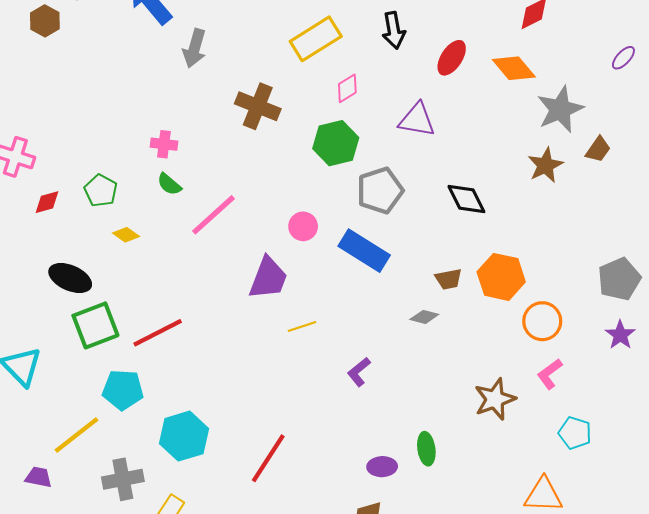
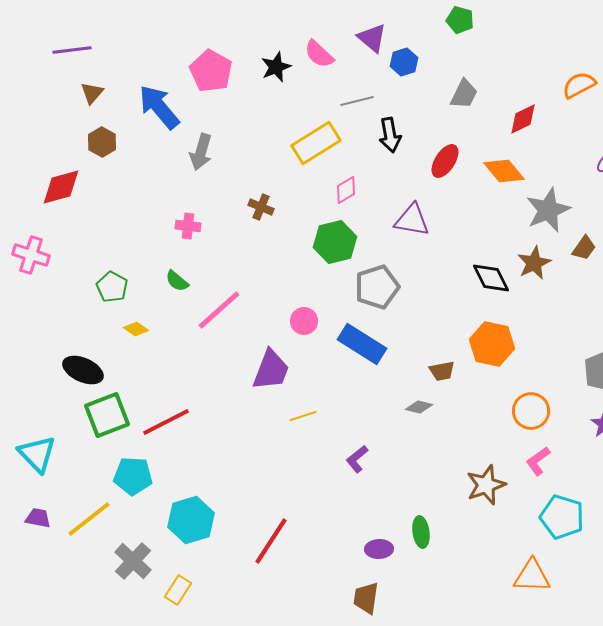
brown hexagon: (45, 21) -> (102, 142), moved
brown cross: (258, 106) -> (261, 207), size x0.6
pink cross: (164, 144) -> (188, 226), moved
black diamond: (466, 199) -> (491, 278), moved
red diamond: (47, 202) -> (61, 187), moved, size x1.6
orange hexagon: (501, 277) -> (492, 344), moved
cyan pentagon: (575, 433) -> (562, 517), size x1.4
purple trapezoid: (39, 477) -> (38, 518), moved
gray cross: (123, 479) -> (133, 561), turned -36

